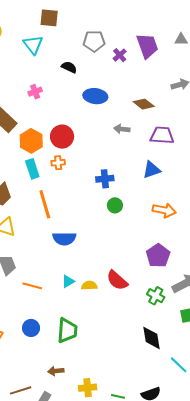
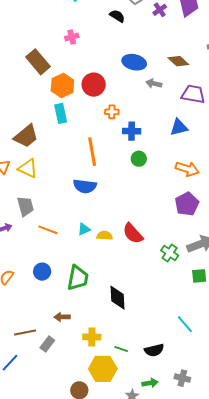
black semicircle: (69, 67) -> (117, 16), moved
blue ellipse: (95, 96) -> (134, 62), moved
orange cross: (58, 163) -> (112, 112), moved
orange line: (45, 204) -> (92, 152), moved
purple pentagon: (158, 256) -> (187, 204), moved
black diamond: (152, 338) -> (118, 298), moved

